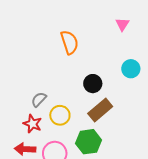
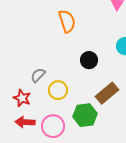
brown rectangle: (100, 110) -> (107, 93), moved
red star: (32, 124) -> (22, 98), moved

